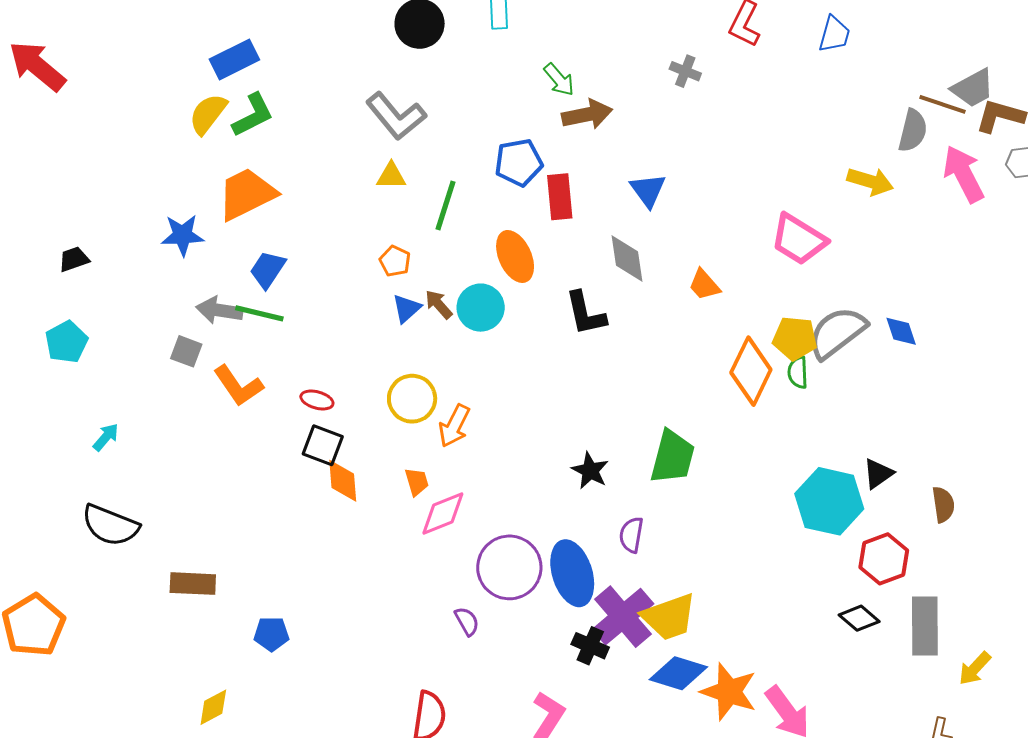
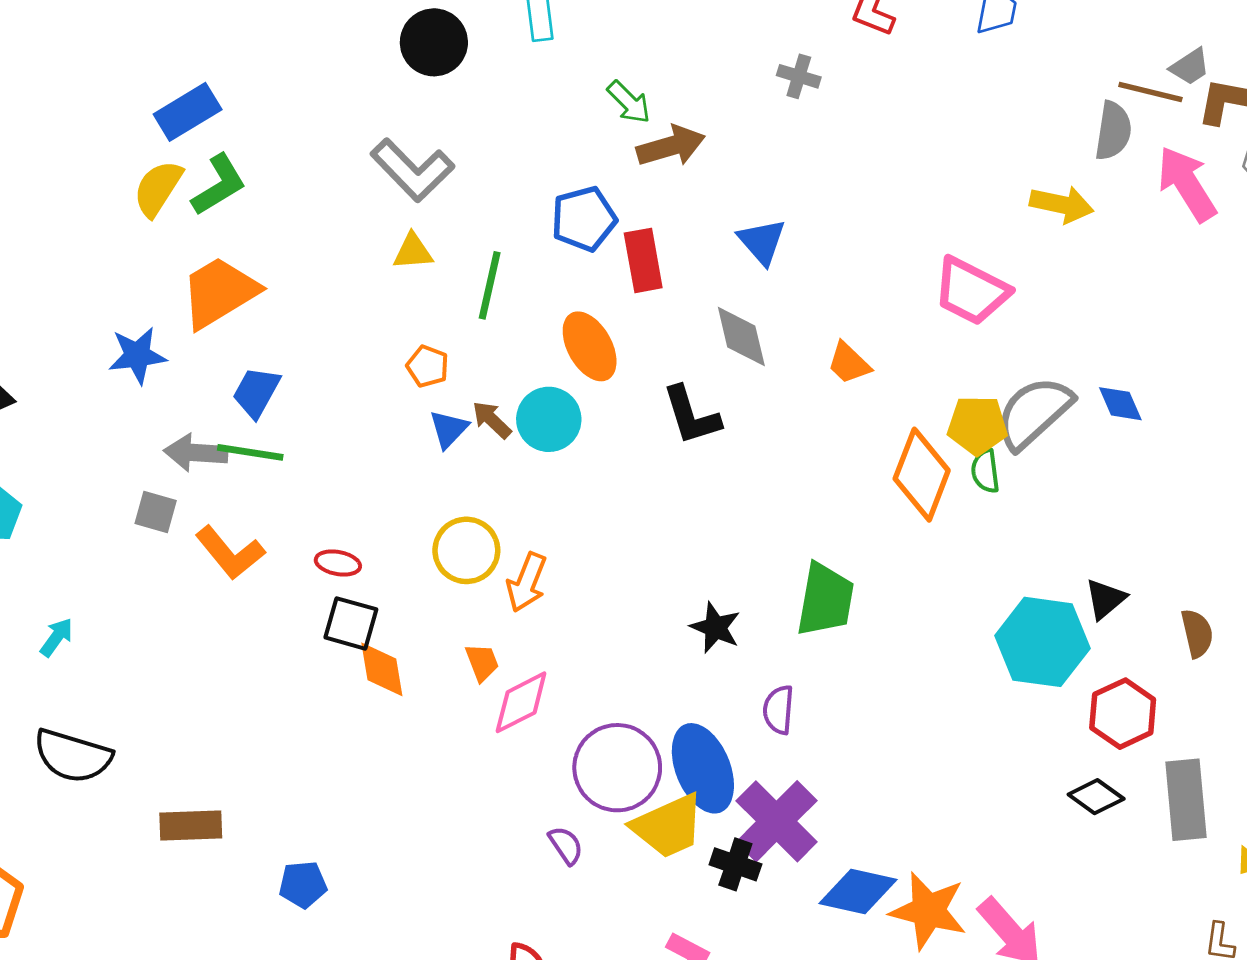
gray trapezoid: (973, 88) -> (1190, 67), size x0.7
yellow trapezoid: (669, 617) -> (668, 826), moved

